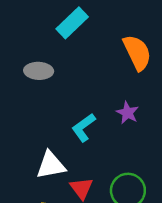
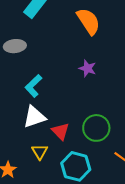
cyan L-shape: (84, 127) -> (33, 86), moved

